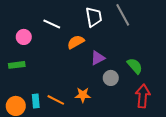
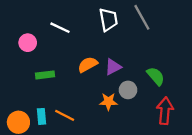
orange semicircle: (76, 42) -> (88, 65), moved
green rectangle: (17, 65) -> (45, 75), moved
orange star: (83, 95) -> (108, 101), moved

